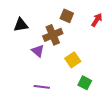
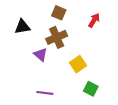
brown square: (67, 16) -> (59, 13), moved
red arrow: (97, 20) -> (94, 20), moved

